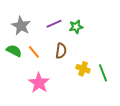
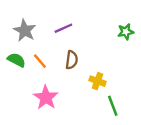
green star: (76, 27) -> (126, 32), moved
green line: (103, 73) -> (113, 106), moved

